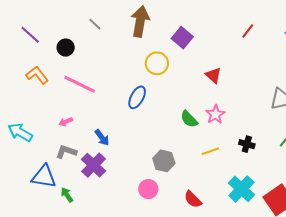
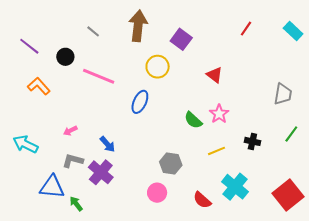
pink line: (80, 84) -> (99, 76), moved
cyan cross: (241, 189) -> (235, 187), moved

